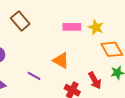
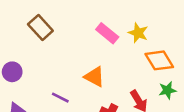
pink rectangle: (72, 27) -> (107, 33), turned 42

